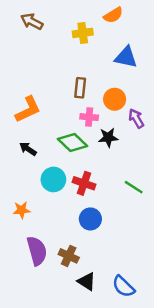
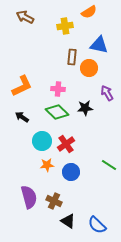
brown rectangle: (80, 88) -> (72, 57), moved
orange circle: (115, 99) -> (89, 68), moved
pink cross: (89, 117) -> (58, 89), moved
red cross: (84, 183) -> (66, 144), turned 36
green line: (134, 187) -> (109, 165), moved
orange star: (22, 210) -> (47, 165), moved

